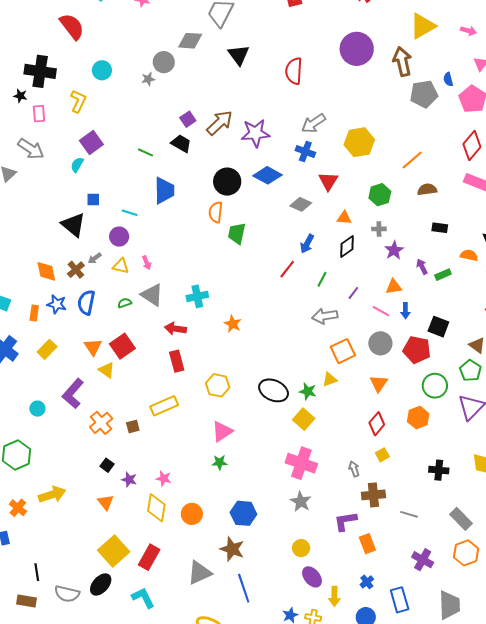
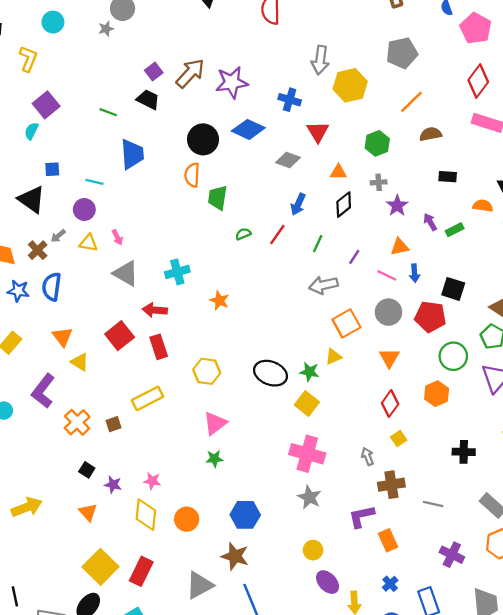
gray pentagon: (424, 94) -> (402, 53), moved
gray arrow: (313, 123) -> (320, 60), moved, turned -45
green semicircle: (125, 303) -> (243, 234), moved
red square: (122, 346) -> (120, 336), moved

